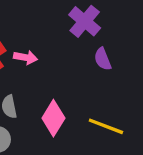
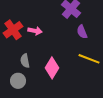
yellow line: (106, 126) -> (89, 59), moved

